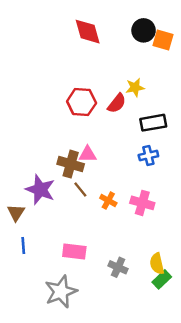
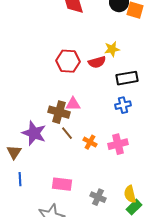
red semicircle: (117, 103) -> (97, 62), turned 36
pink cross: (142, 203) -> (118, 144), turned -30

